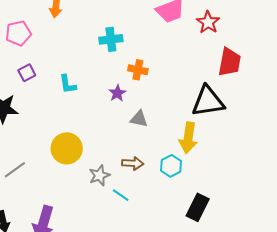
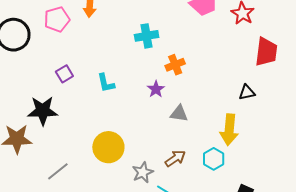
pink pentagon: (18, 33) -> (57, 19), moved
orange cross: (138, 70) -> (175, 65), turned -30
black triangle: (208, 101) -> (247, 92), size x0.5
brown arrow: (133, 163) -> (175, 158), turned -35

